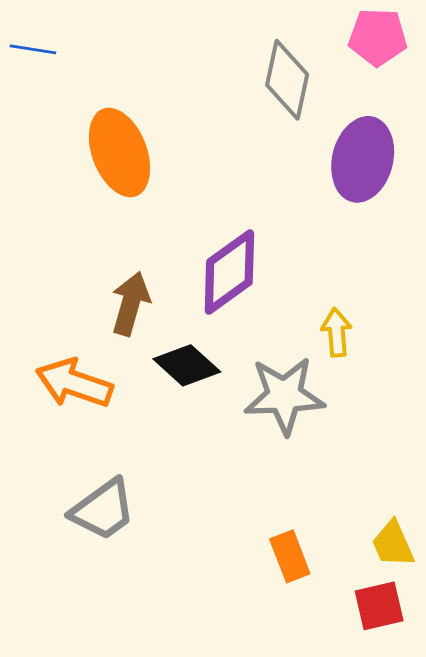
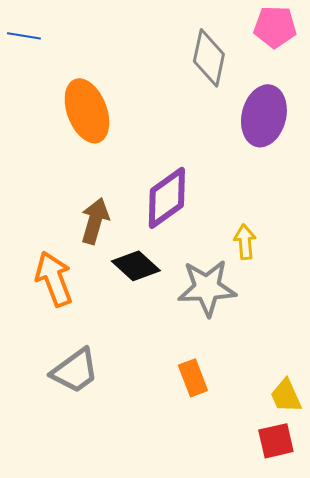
orange arrow: (74, 383) -> (54, 279), turned 50
orange rectangle: (290, 556) -> (193, 378), moved

